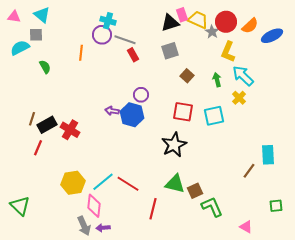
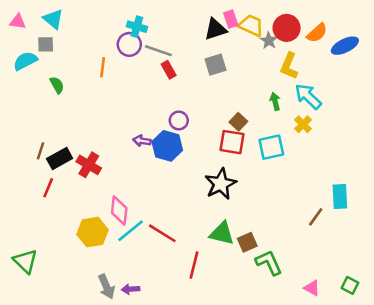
brown square: (187, 76) -> (238, 122), moved
pink diamond: (94, 206) -> (119, 211), moved
green square: (276, 206) -> (350, 285), moved, turned 32

